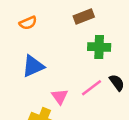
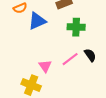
blue triangle: (33, 66) -> (37, 21), moved

